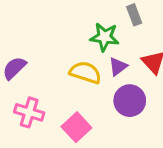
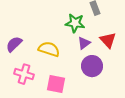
yellow semicircle: (85, 72) -> (49, 49), moved
pink square: (76, 127) -> (56, 84), turned -36

